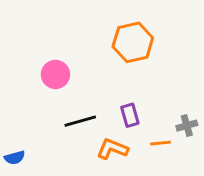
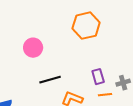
purple rectangle: (130, 115) -> (98, 77), moved

